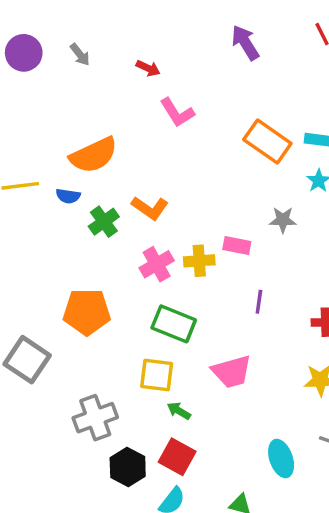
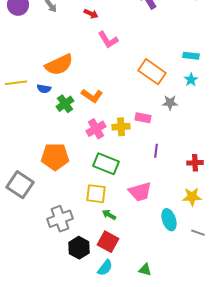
orange rectangle: (267, 141) -> (152, 72), moved
cyan ellipse: (281, 459) -> (169, 220), moved

